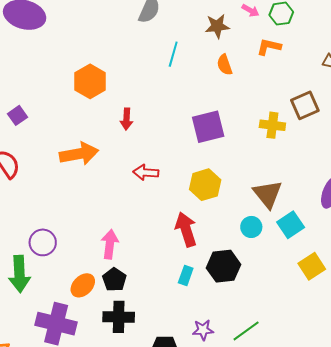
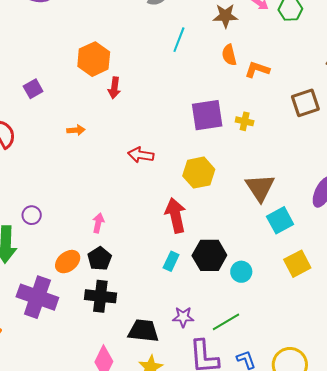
orange L-shape: (269, 47) -> (257, 70), moved
purple square: (18, 115) -> (33, 89), moved
red arrow: (127, 119) -> (114, 88), moved
yellow cross: (272, 125) -> (245, 121), moved, size x0.7
orange arrow: (79, 154) -> (76, 130), size x0.5
cyan circle: (251, 227) -> (241, 272), moved
purple circle: (43, 242) -> (32, 215), size x0.7
pink arrow: (110, 244) -> (98, 223), size x0.7

